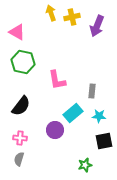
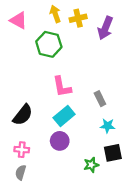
pink triangle: (17, 32) -> (18, 20), moved
green hexagon: (23, 62) -> (49, 44), moved
gray rectangle: (92, 91) -> (100, 99), turned -32
cyan rectangle: (73, 113) -> (64, 116), moved
green star: (85, 165) -> (91, 165), moved

